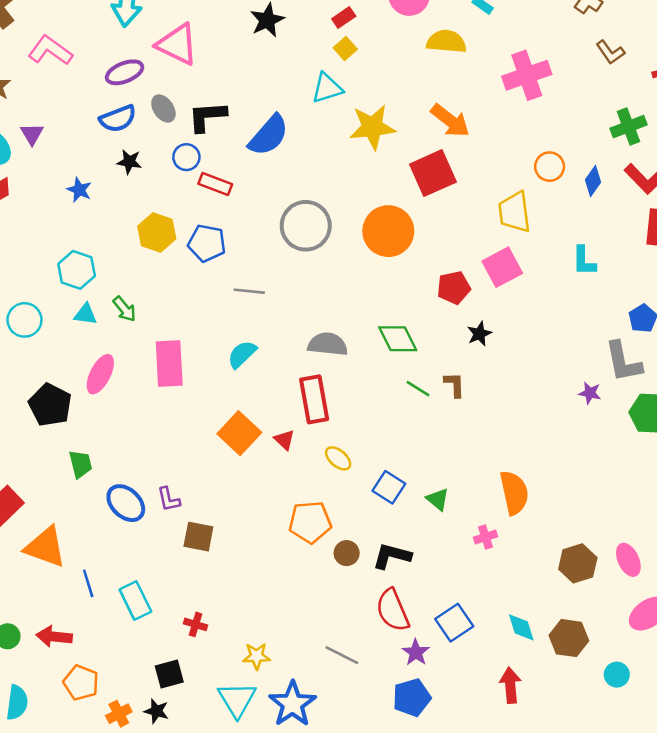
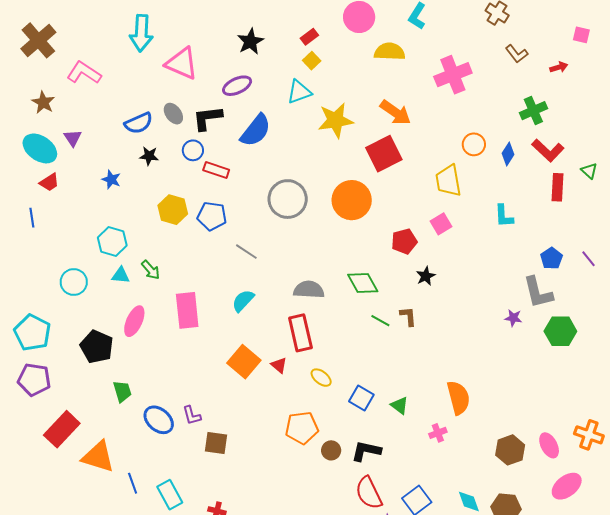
purple ellipse: (125, 72) -> (237, 86), moved
pink square: (502, 267) -> (441, 224), size x0.7
gray line: (249, 291) -> (246, 252), turned 30

